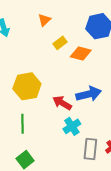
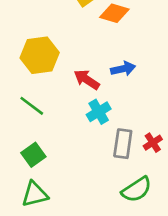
blue arrow: (89, 94) -> (123, 69), size x0.7
green line: (23, 124) -> (32, 106), turned -54

